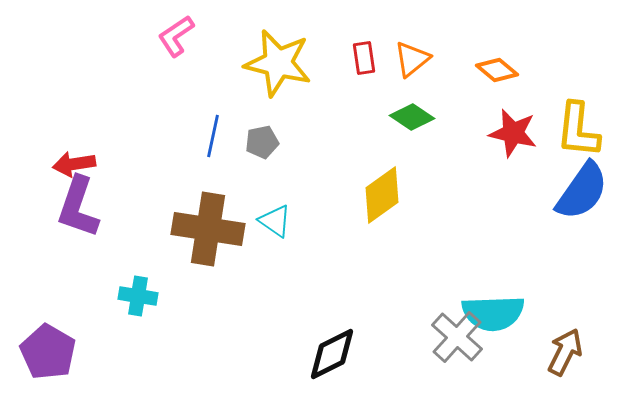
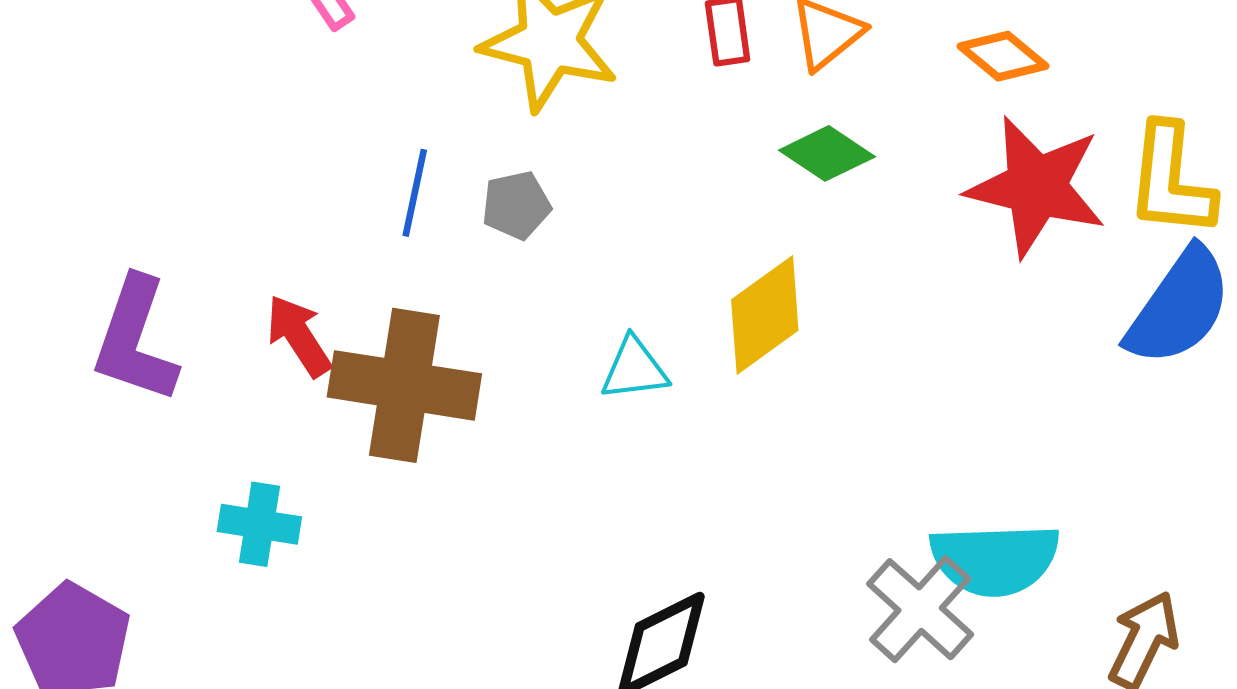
red star: (513, 133) -> (1036, 187), size x1.4
red arrow: (74, 164) -> (299, 336), moved, turned 66
cyan triangle: (275, 221) -> (634, 369), moved, turned -42

